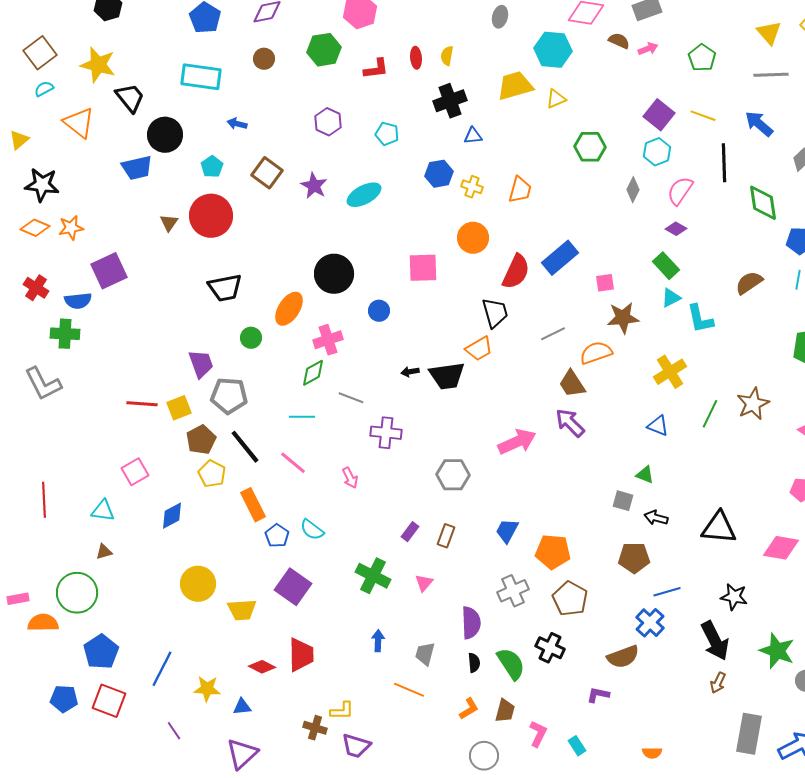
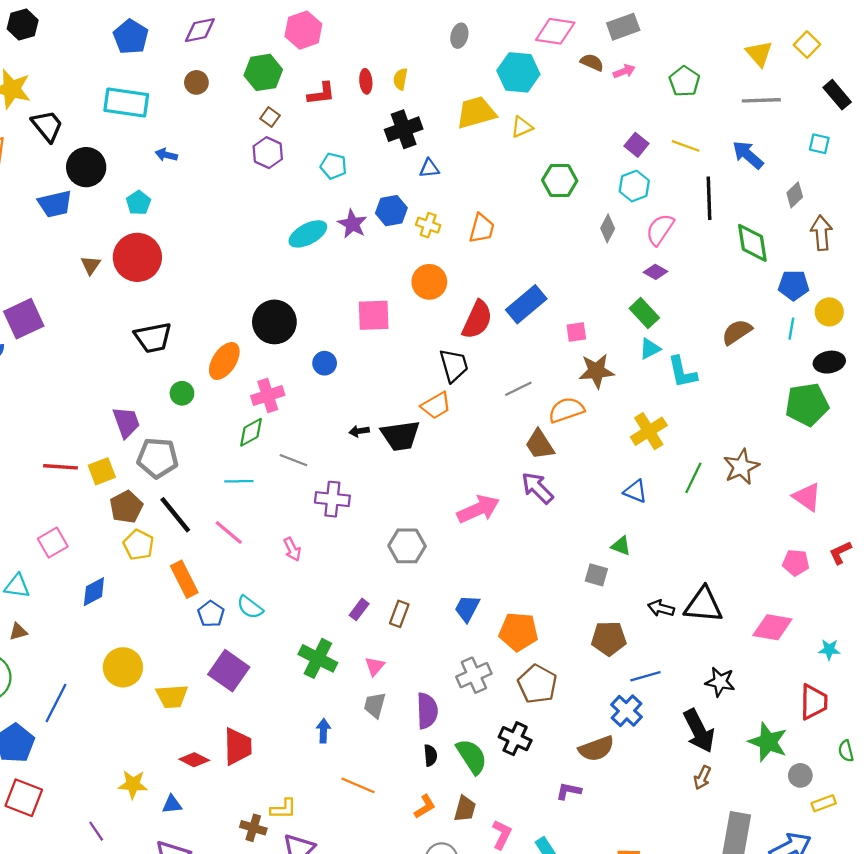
purple square: (659, 115) -> (637, 145), size x0.7
brown square: (267, 173) -> (270, 117), moved, size x0.6
purple star: (314, 186) -> (352, 224), moved
black arrow: (656, 518) -> (661, 608), moved
gray trapezoid: (425, 654) -> (375, 705), moved
blue line: (162, 669) -> (56, 703), moved

